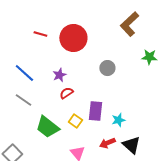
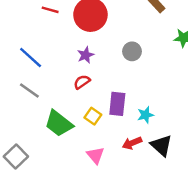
purple star: (59, 75) -> (86, 55), moved

